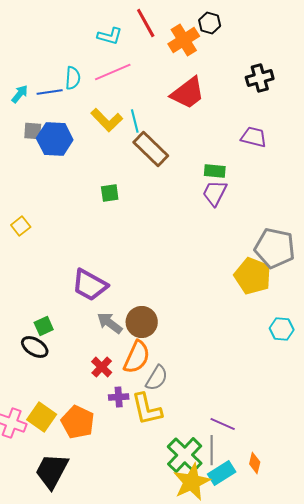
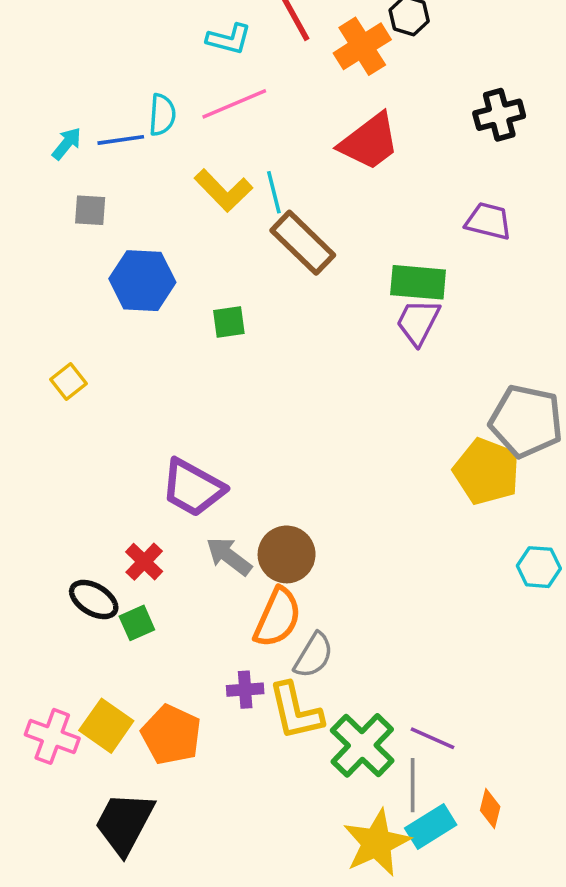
blue hexagon: (55, 139) -> (142, 281), moved
green rectangle: (215, 171) -> (418, 282), size x1.4
green square: (44, 326) -> (137, 623), moved
red cross: (102, 367) -> (144, 562), moved
green cross: (185, 455) -> (362, 745), moved

